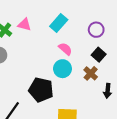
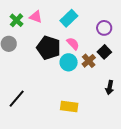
brown cross: (91, 73) -> (89, 61), moved
black pentagon: (41, 90) -> (49, 48), moved

